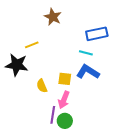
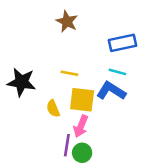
yellow line: (32, 45) -> (69, 73), moved, turned 32
cyan line: (86, 53) -> (117, 72), moved
yellow square: (65, 79) -> (82, 100), size x1.5

